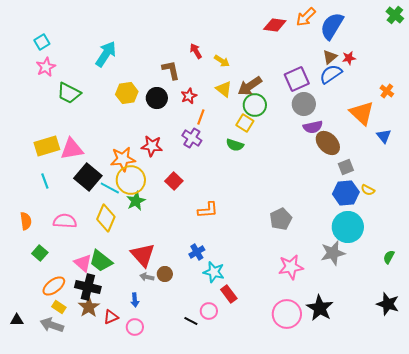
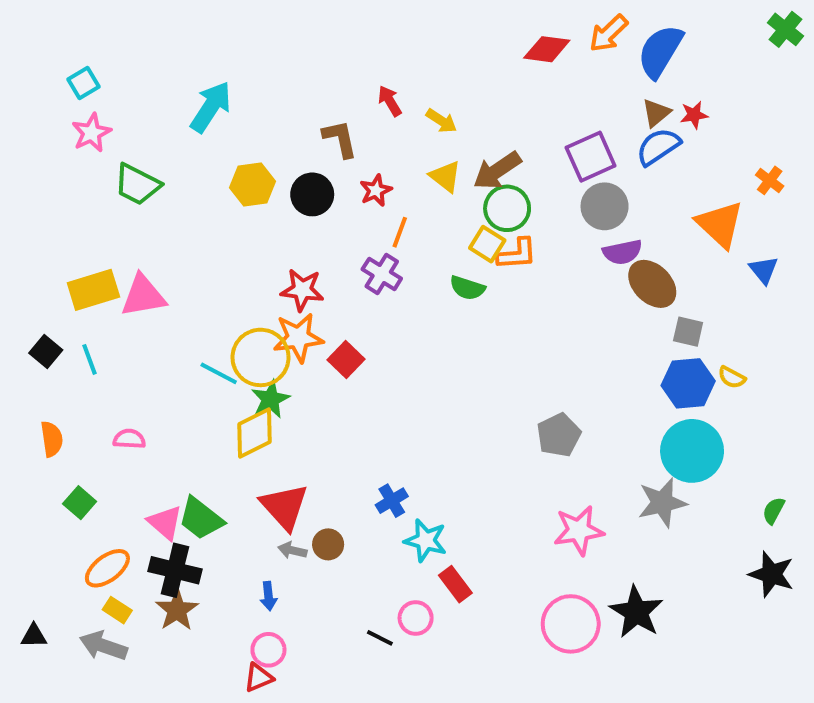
orange star: (123, 159) -> (298, 338), moved
gray square: (346, 167) -> (688, 332), turned 35
black square: (88, 177) -> (46, 352), moved, size x0.6
orange L-shape: (208, 210) -> (517, 254), moved
yellow diamond: (106, 218) -> (255, 433), moved, turned 40
pink semicircle: (65, 221) -> (129, 439), size x0.7
black star: (388, 304) -> (772, 574), moved
red triangle: (111, 317) -> (259, 678), moved

